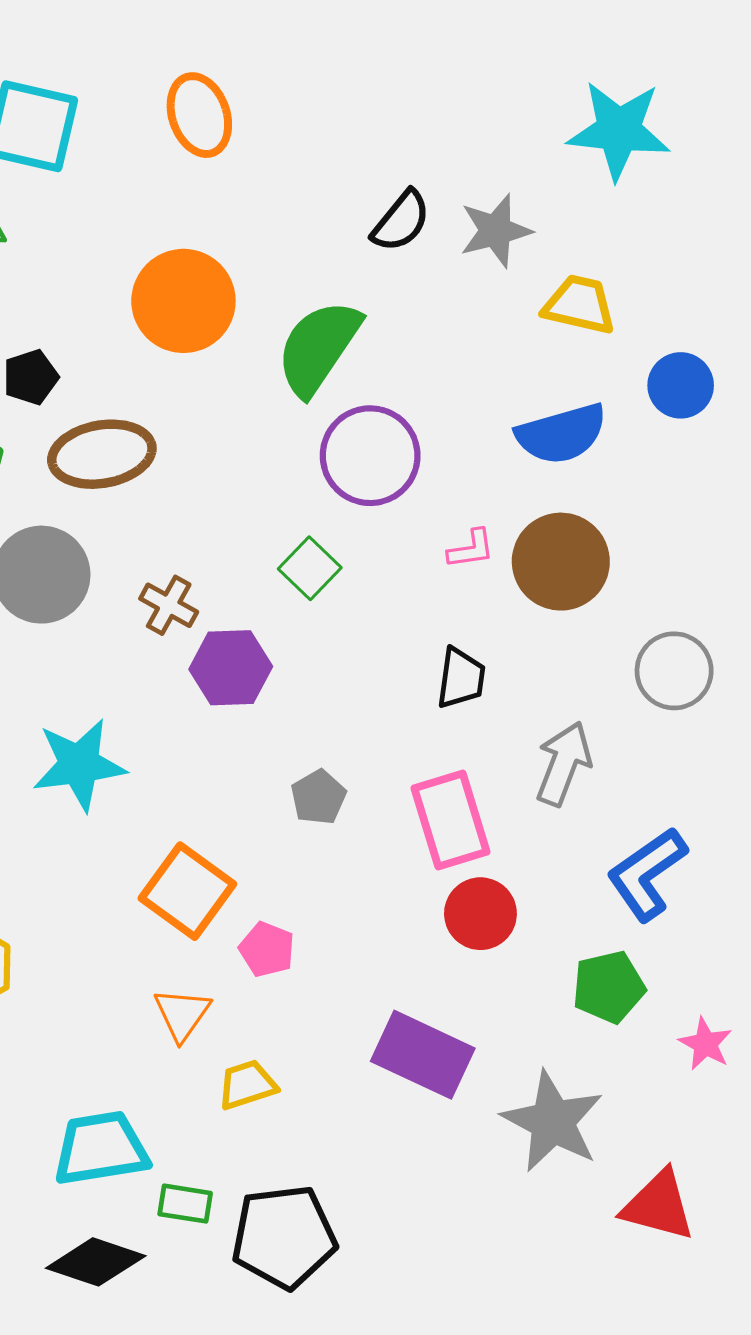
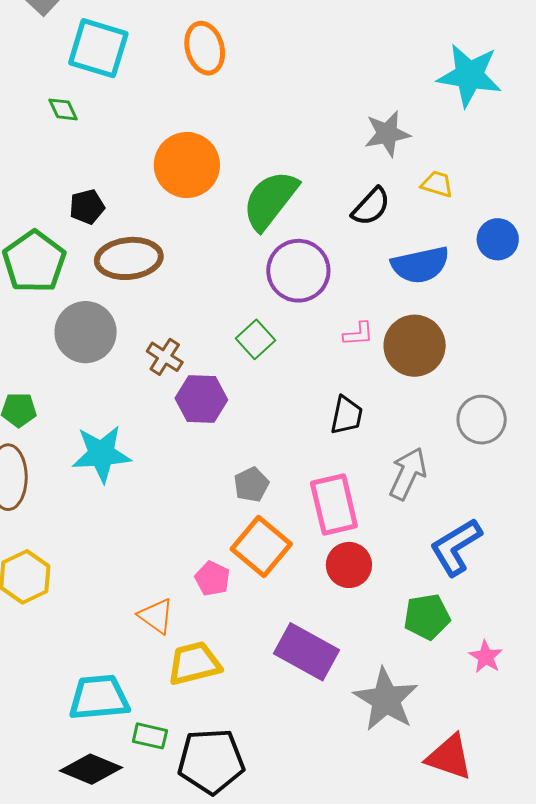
black semicircle: (401, 221) -> (371, 207), moved
yellow trapezoid: (579, 305) -> (437, 184), size x0.7
orange square: (187, 891) -> (261, 547), moved
orange triangle: (182, 1014) -> (156, 616), turned -33
yellow trapezoid: (247, 1085) -> (194, 663), size x1.4

